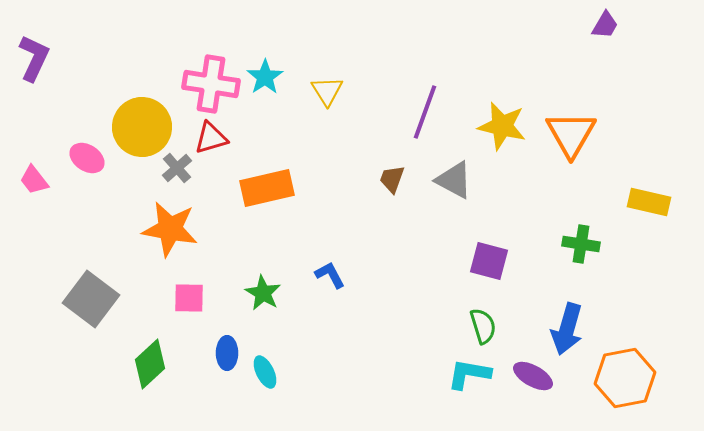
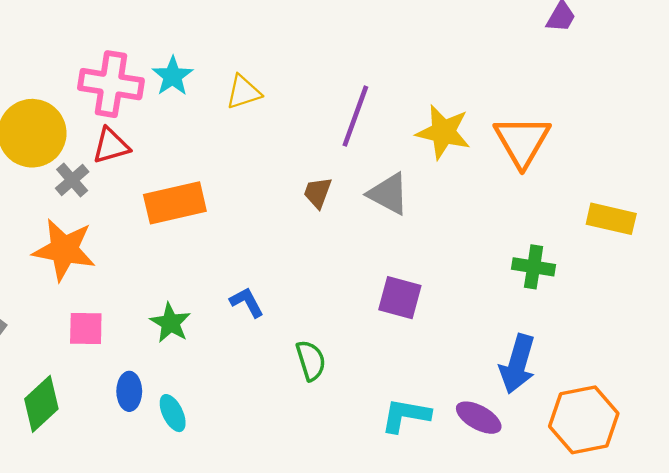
yellow triangle: (327, 91) -> (243, 92), turned 44
purple square: (489, 261) -> (400, 298), moved
green semicircle: (483, 326) -> (311, 360), moved

